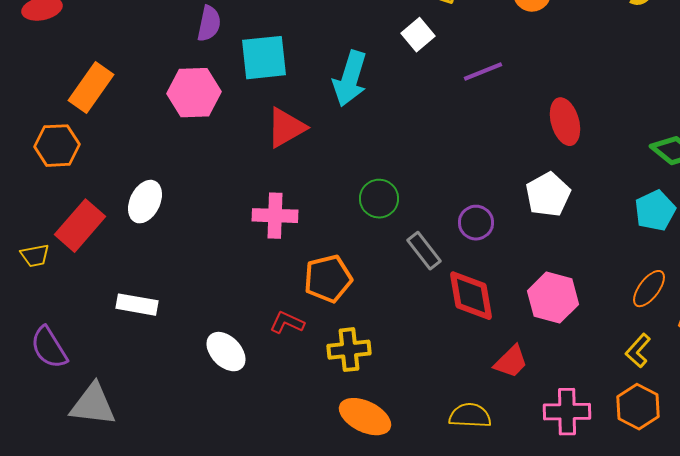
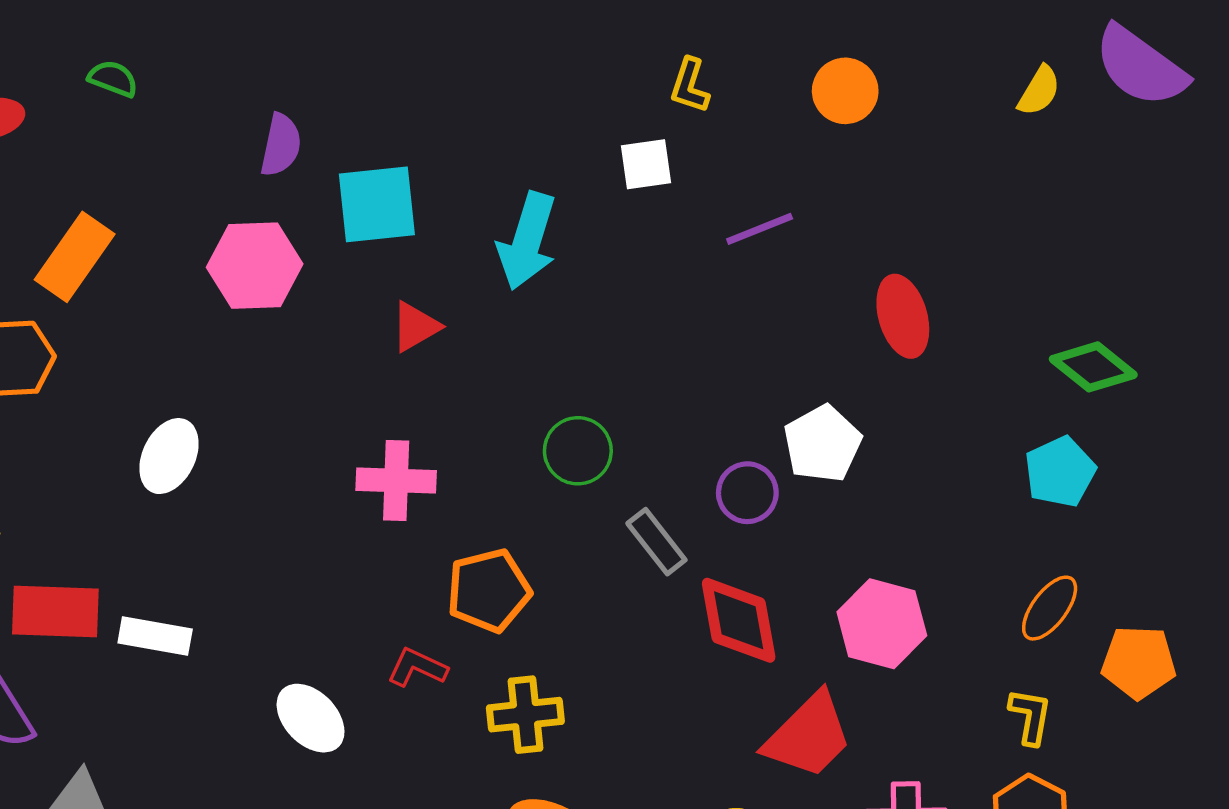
white square: (418, 35) -> (646, 164), turned 32
red triangle: (286, 128) -> (415, 327), size x0.7
white pentagon: (548, 195) -> (822, 444), moved
red rectangle: (80, 226) -> (55, 612), moved, turned 51
yellow L-shape: (638, 351) -> (1030, 716), turned 148
red trapezoid: (511, 362) -> (808, 736), size x1.5

